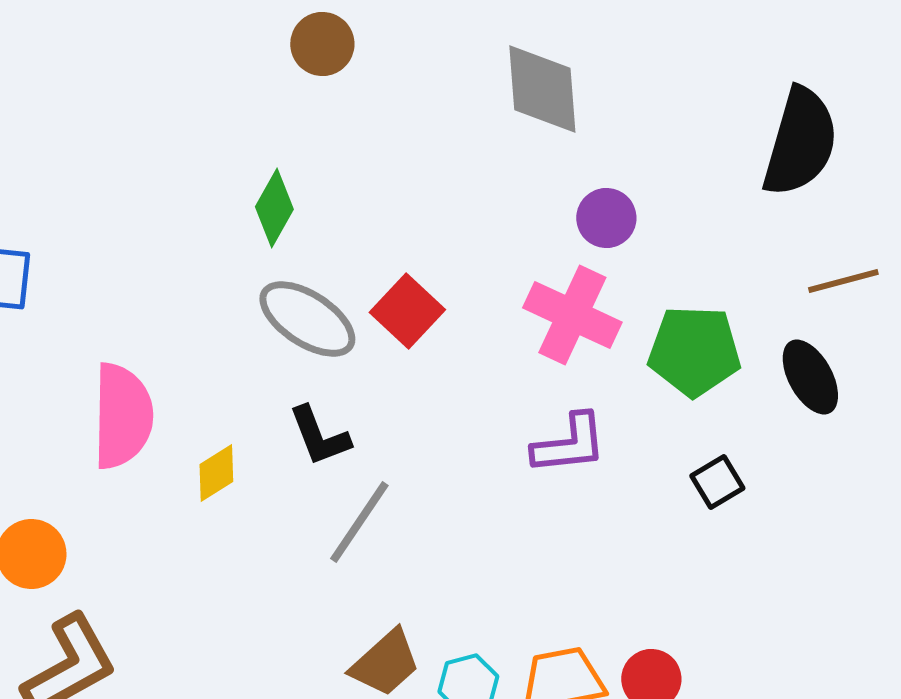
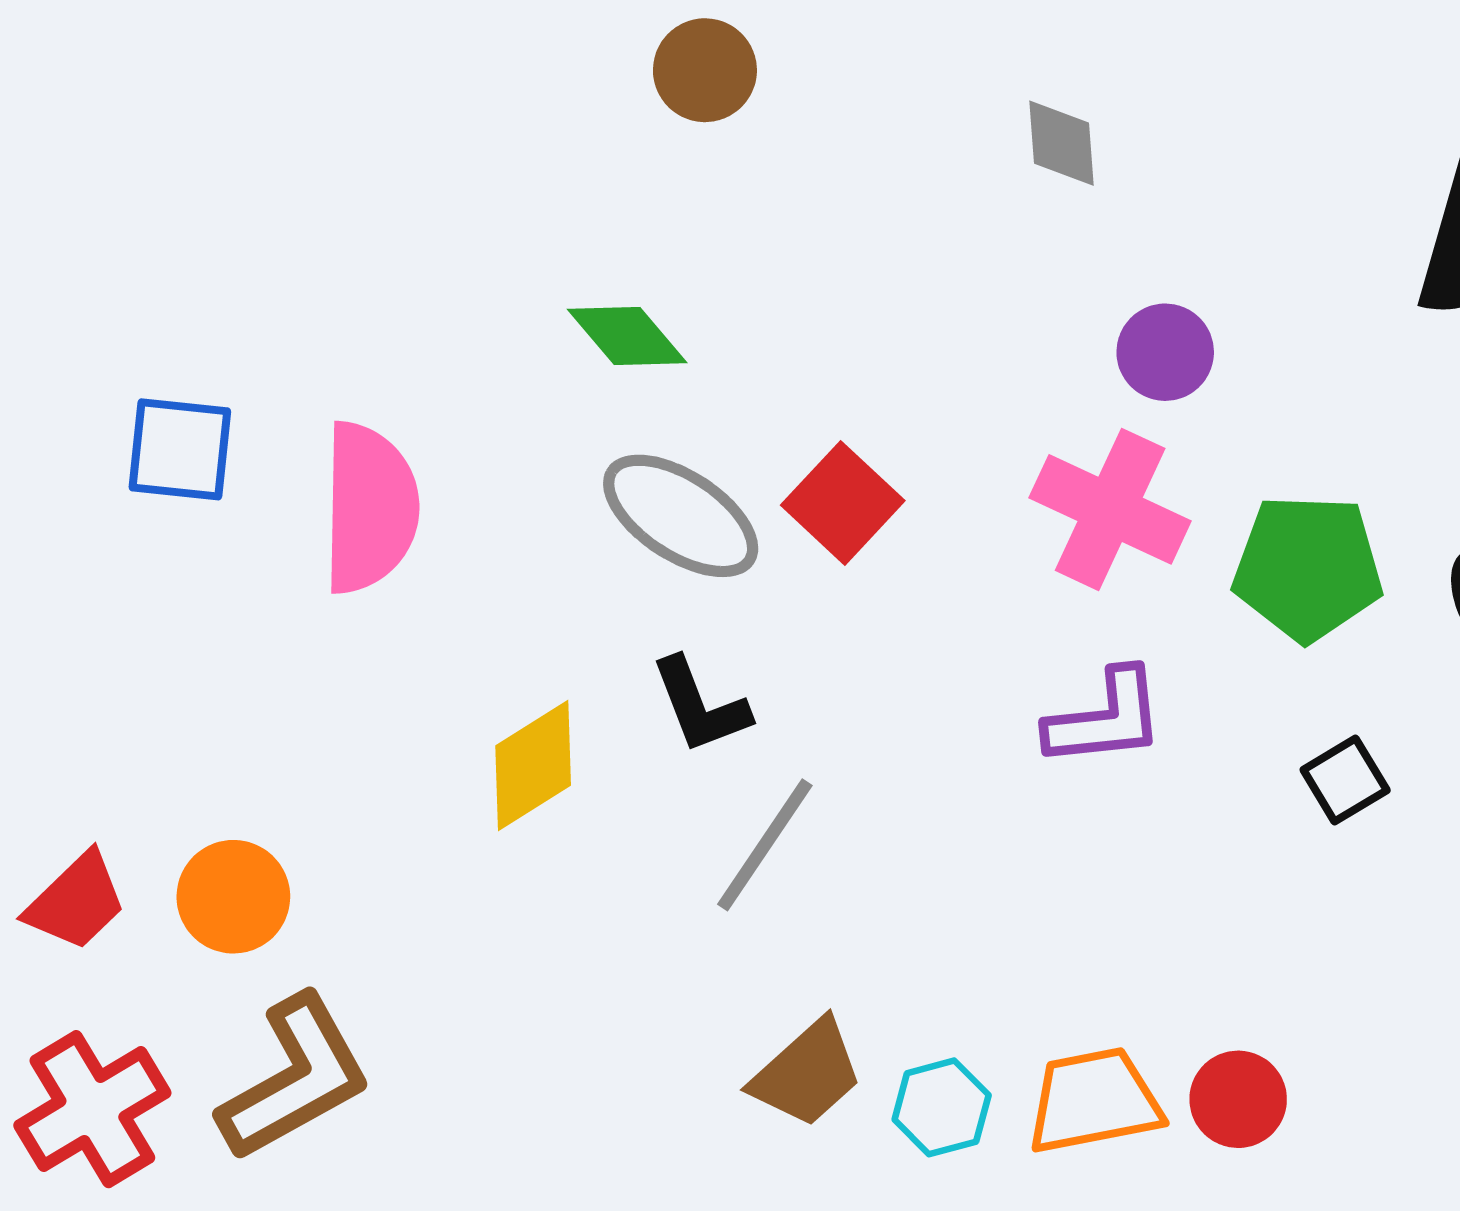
gray diamond: (542, 89) -> (1061, 143), size x0.6
green diamond: (274, 208) -> (627, 336), turned -70
pink semicircle: (122, 416) -> (369, 508), moved
yellow diamond: (216, 473) -> (533, 765), size x1.4

